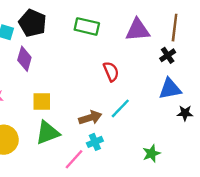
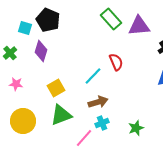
green rectangle: (87, 26) -> (111, 19), moved, turned 35
yellow square: (42, 102) -> (56, 88), turned -30
cyan line: (120, 108) -> (93, 76), moved
green star: (151, 154) -> (136, 128), moved

